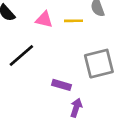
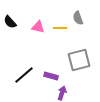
black line: (21, 56) -> (24, 75), moved

